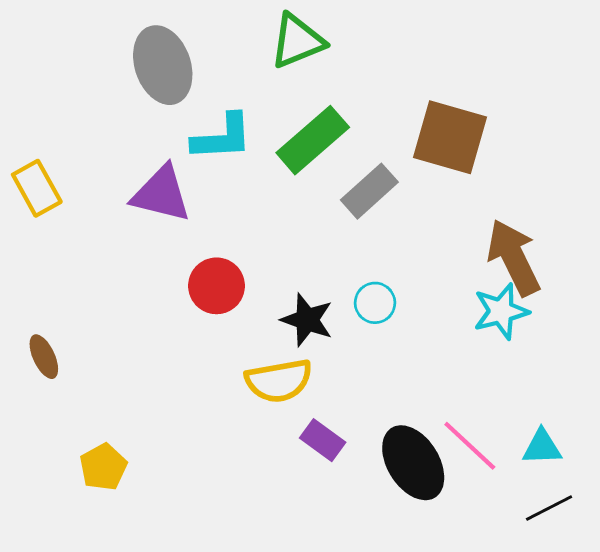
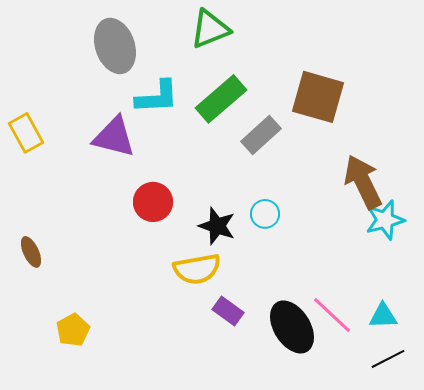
cyan star: (501, 311) -> (385, 220), moved

